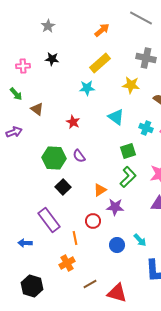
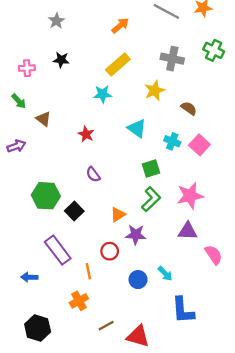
yellow star: (131, 85) -> (155, 91), turned -30
green hexagon: (54, 158) -> (46, 196), moved

